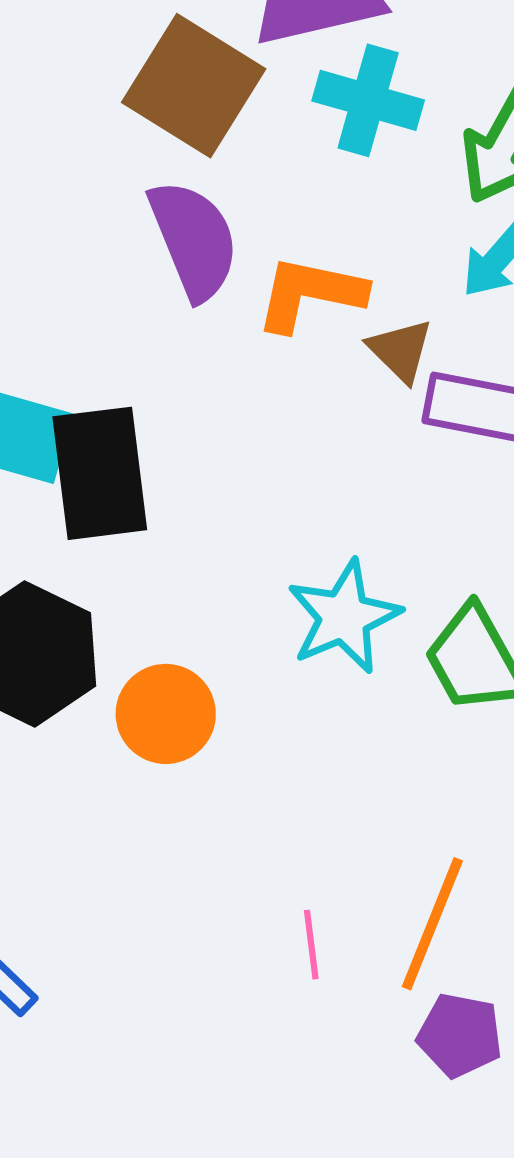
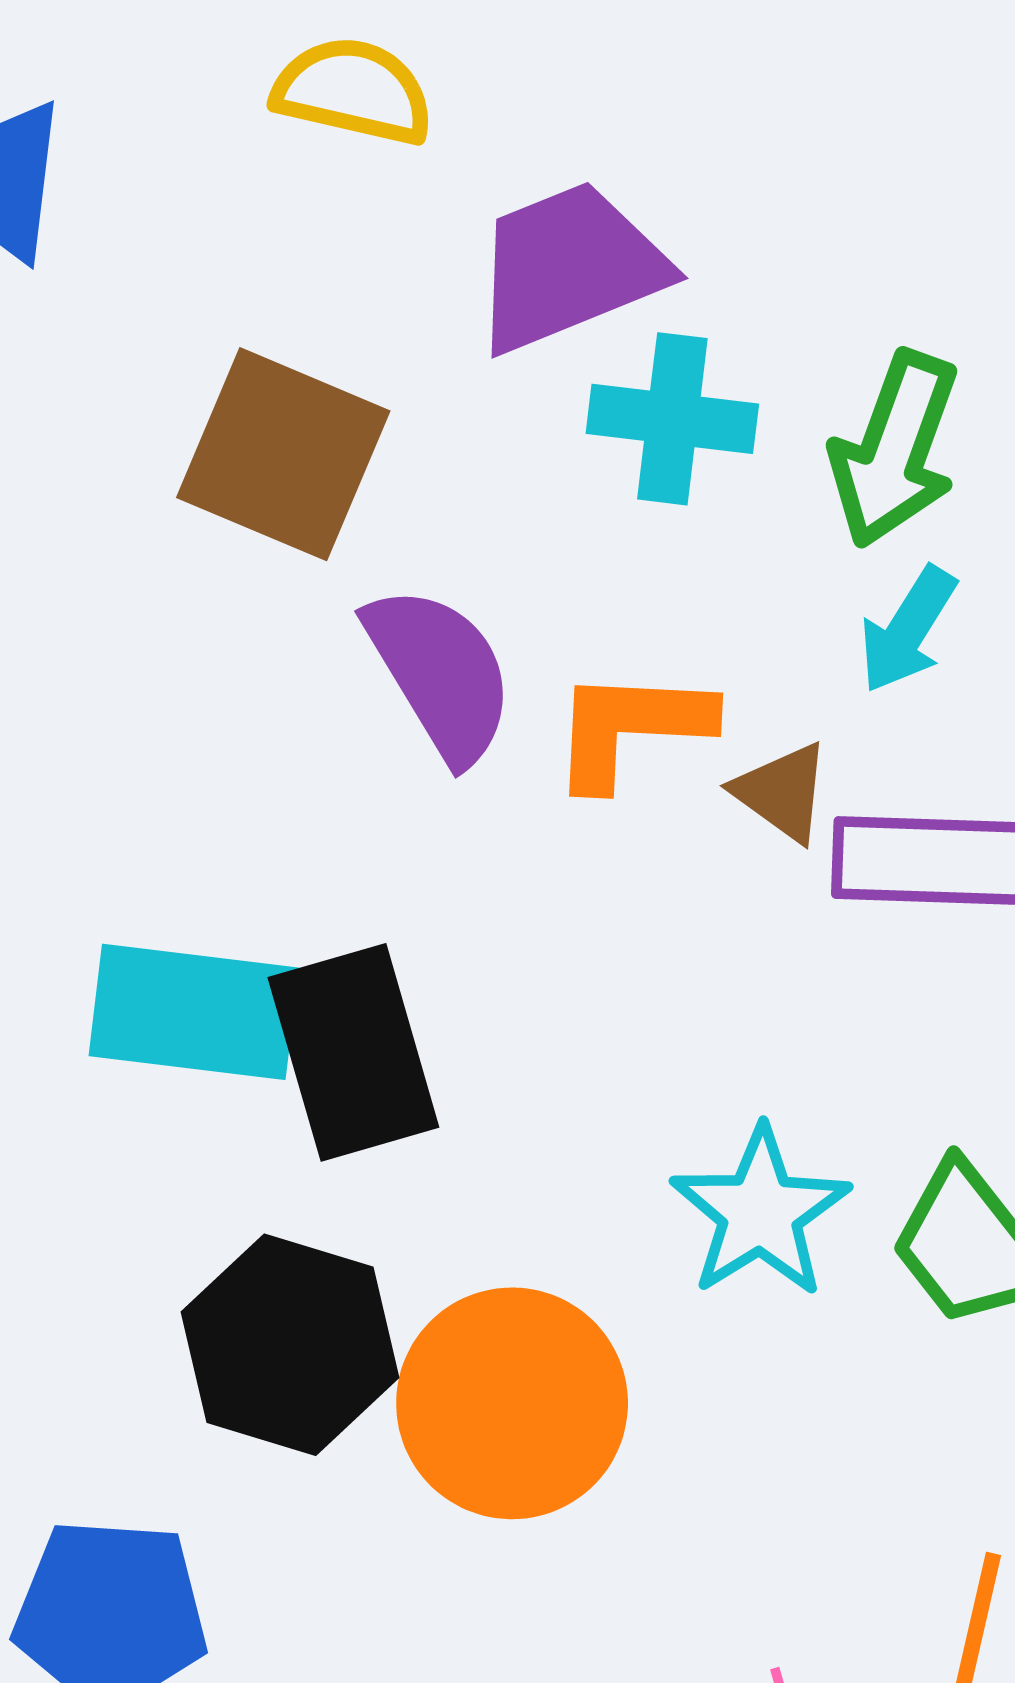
brown square: (194, 86) -> (283, 454), moved
orange circle: (166, 714) -> (512, 1403), size x1.5

